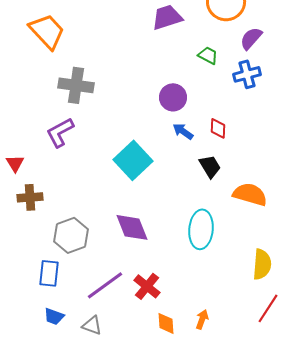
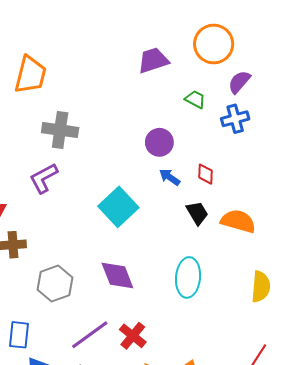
orange trapezoid: (47, 31) -> (30, 75), turned 57
orange semicircle: (250, 194) -> (238, 221), moved
yellow semicircle: (262, 264) -> (261, 287), moved
blue rectangle: (49, 273) -> (19, 335), moved

